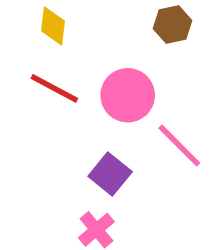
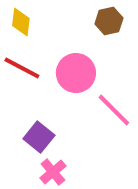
purple square: (110, 174) -> (39, 137), moved

